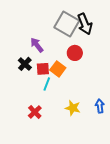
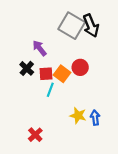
red circle: (75, 53) -> (80, 67), moved
blue arrow: (100, 106) -> (95, 118), moved
red cross: (35, 112) -> (35, 135), moved

